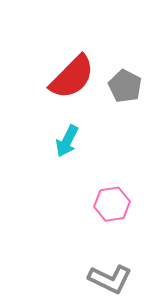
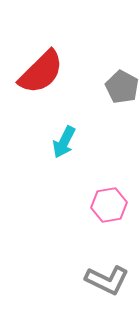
red semicircle: (72, 77) -> (41, 72), moved

